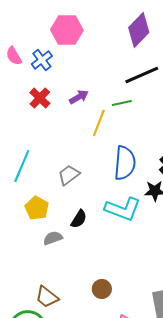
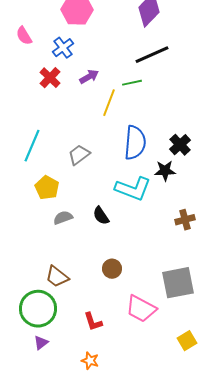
blue cross: (42, 60) -> (63, 48), moved
black semicircle: (79, 219) -> (101, 216), moved, turned 114

